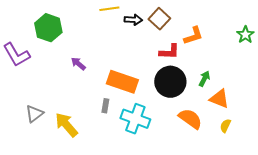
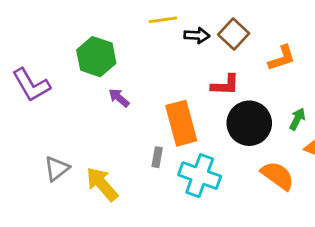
green hexagon: (48, 28) -> (96, 57), moved
red L-shape: (169, 52) -> (225, 85), moved
orange rectangle: (122, 82) -> (181, 123), turned 56

